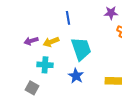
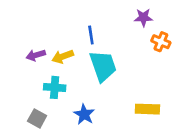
blue line: (68, 18) -> (91, 35), moved
blue star: (76, 76) -> (84, 114), moved

